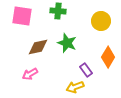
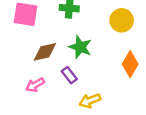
purple rectangle: (86, 70) -> (69, 75), moved

